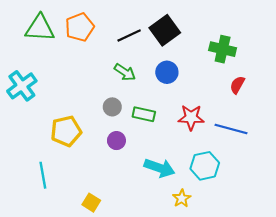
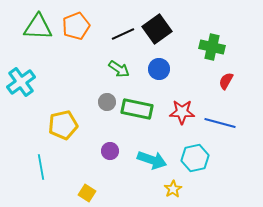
green rectangle: (144, 114) -> (137, 109), size x1.4
purple circle: (116, 141) -> (110, 151), moved

